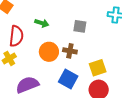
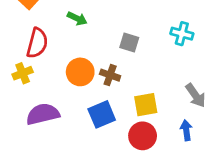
green arrow: (42, 23) -> (77, 18), moved
blue square: (68, 79) -> (102, 114), turned 30

